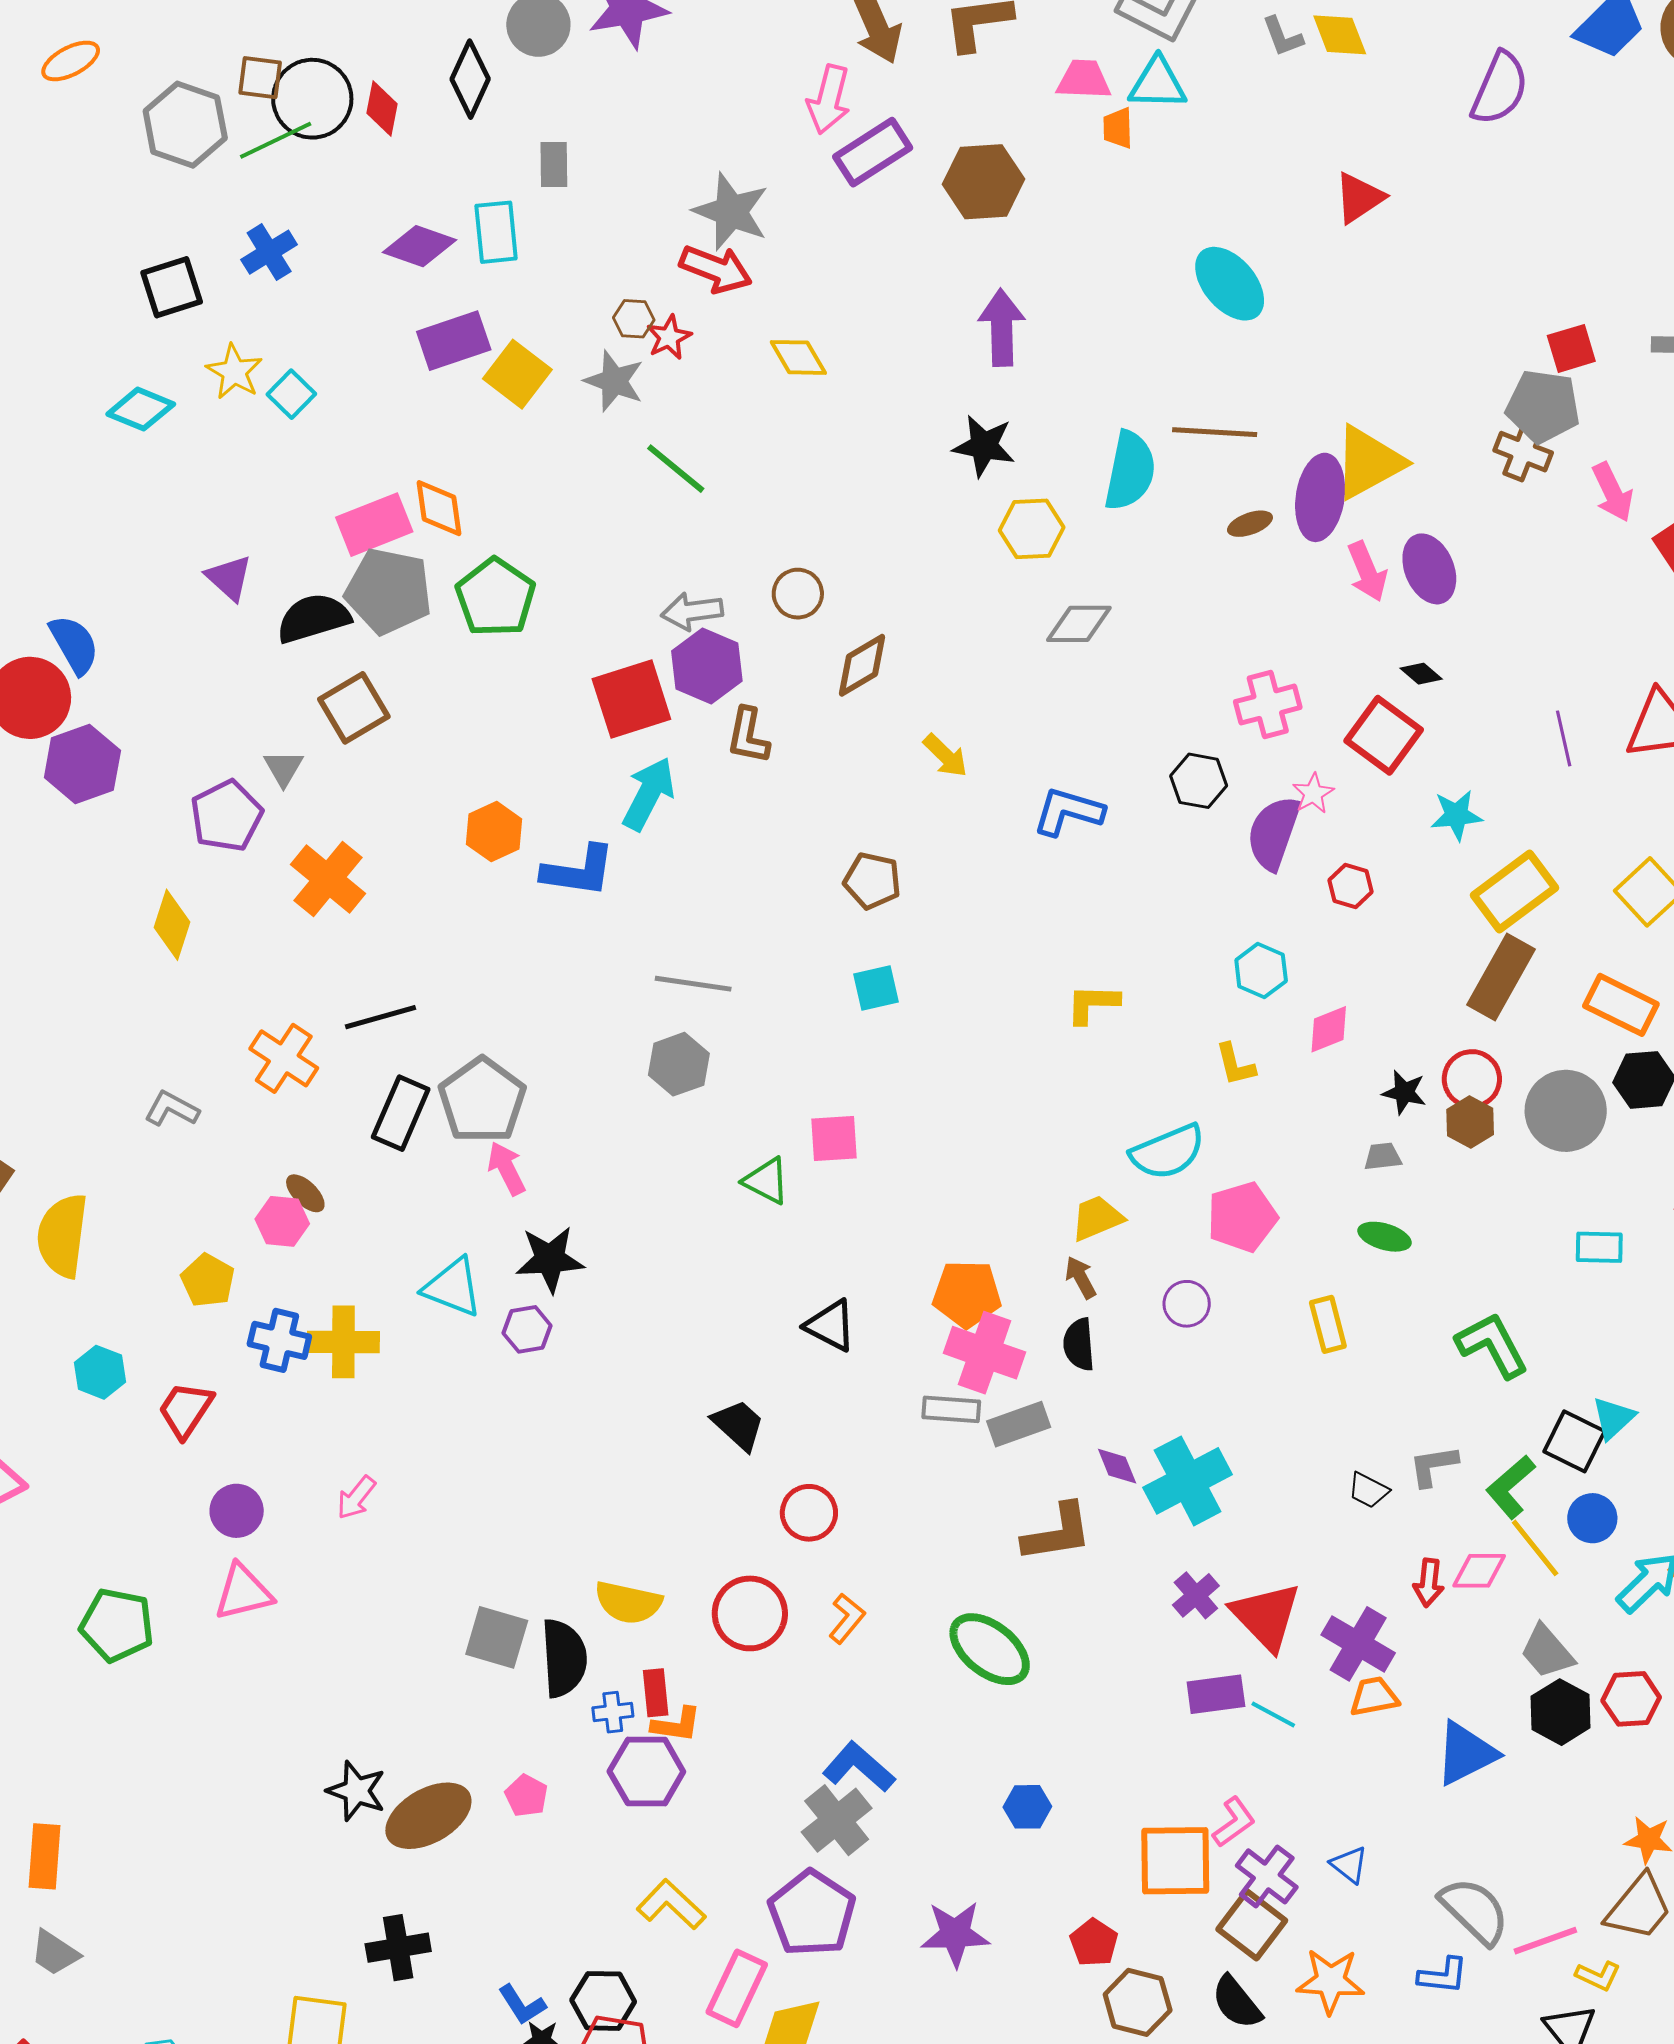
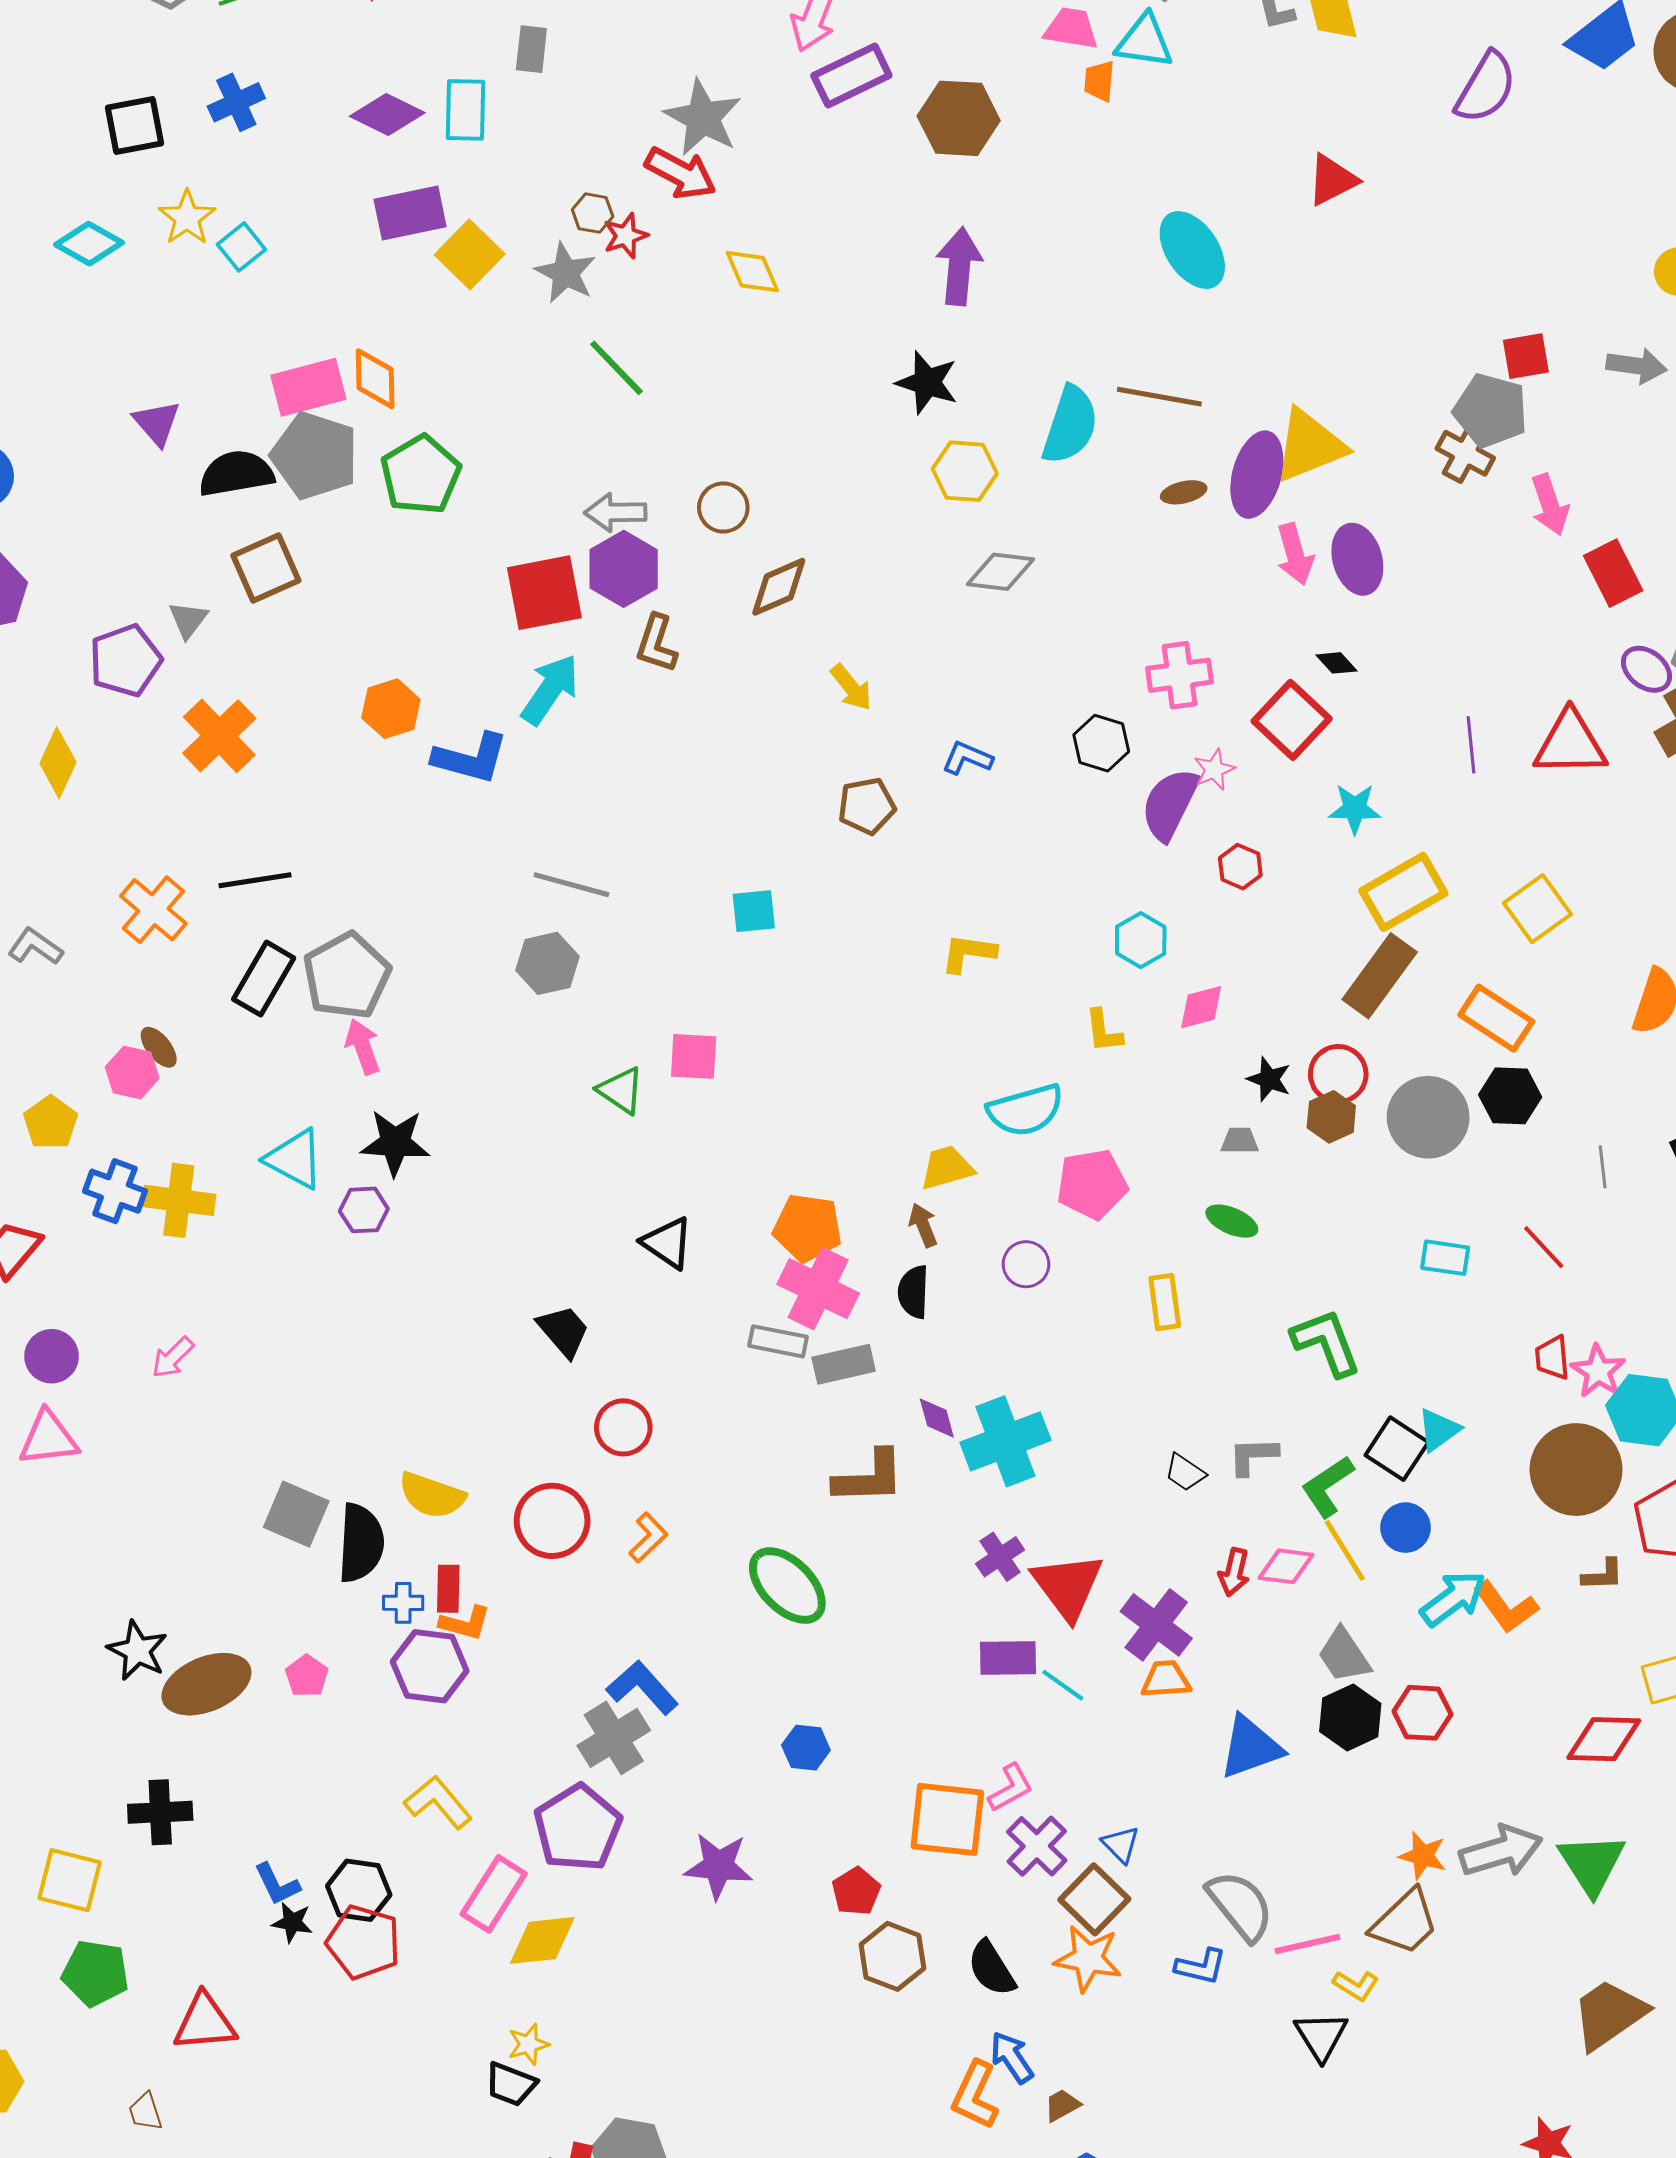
blue L-shape: (1068, 812) -> (967, 758), size x0.7
brown pentagon: (872, 881) -> (867, 806), moved, turned -30
brown square: (1252, 1925) -> (1094, 1899), moved

